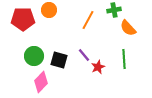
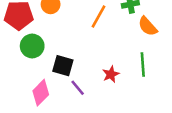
purple line: (84, 55) -> (78, 88), moved
green circle: (34, 56) -> (32, 46), moved

